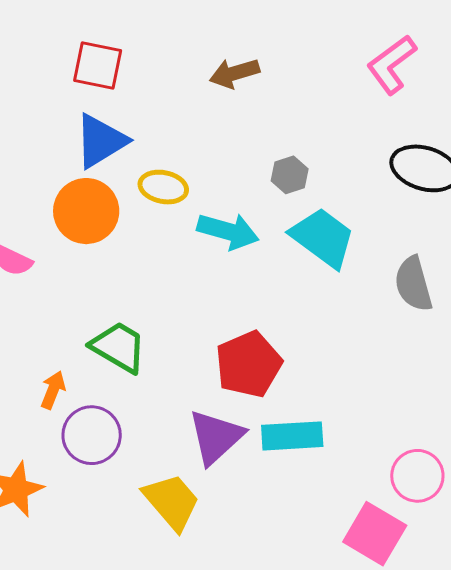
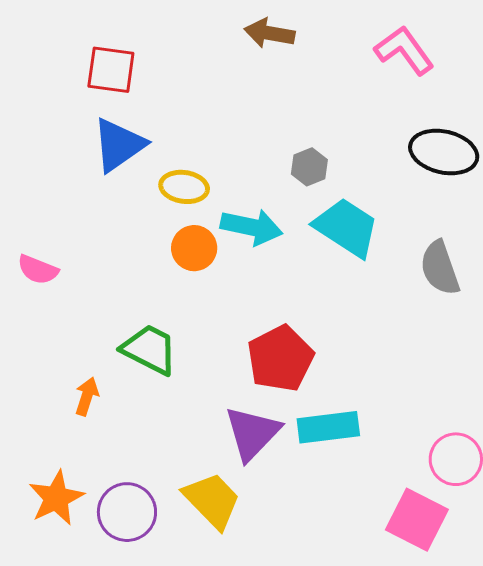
pink L-shape: (392, 65) -> (404, 50), turned 94
brown arrow: (234, 73) -> (270, 33), moved, turned 30
orange circle: (86, 211) -> (194, 248), moved, size x0.7
purple circle: (92, 435) -> (127, 512), moved

